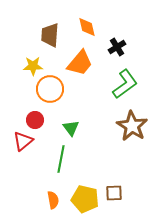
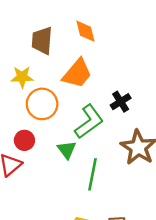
black cross: (117, 47) -> (121, 102), moved
green L-shape: (125, 84) -> (89, 122), moved
green line: (61, 159) -> (93, 174), moved

